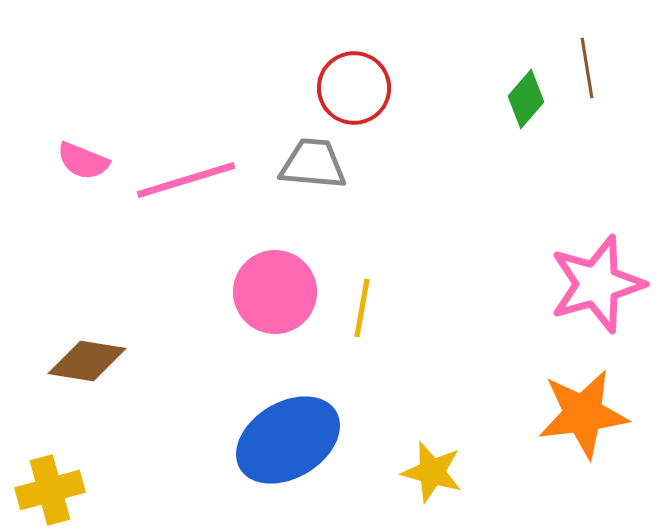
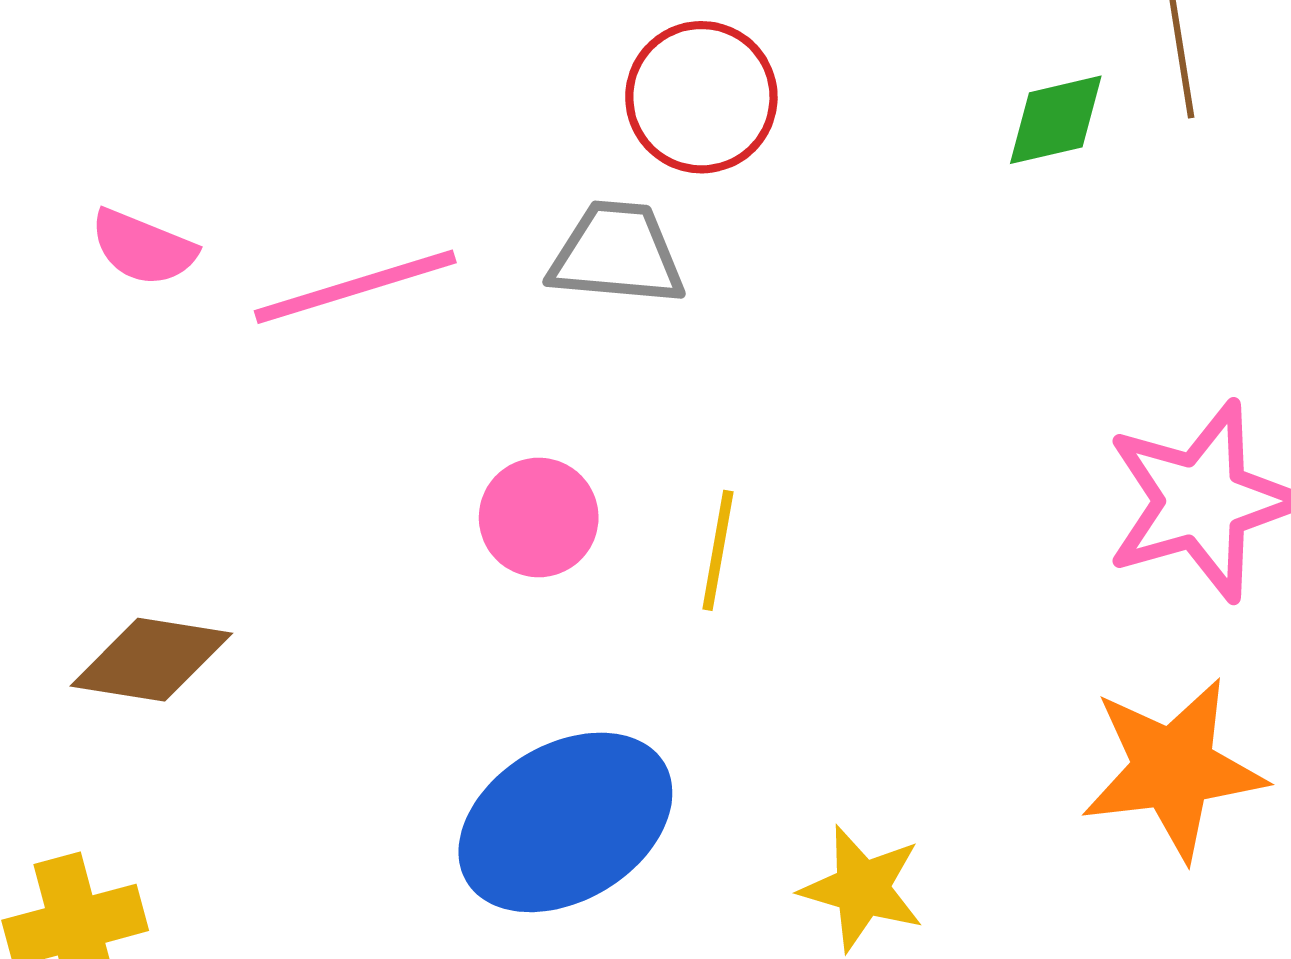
green diamond: (526, 99) -> (1056, 120), turned 36
pink circle: (275, 292) -> (539, 517), size x0.7

